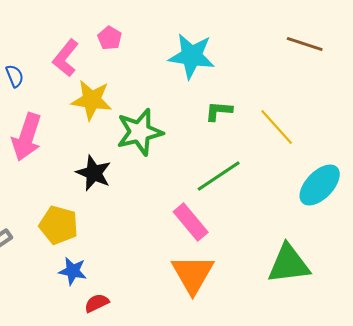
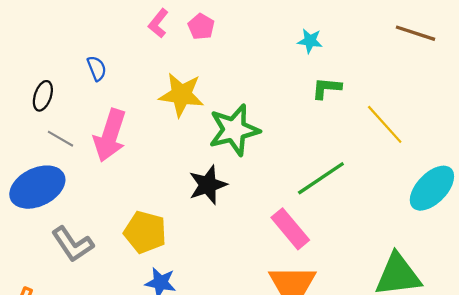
cyan star: (192, 56) -> (310, 41), moved, size x0.5
pink L-shape: (66, 58) -> (158, 23), moved, size x0.7
green L-shape: (219, 111) -> (326, 88), moved
black star: (94, 173) -> (208, 185), moved, turned 30

